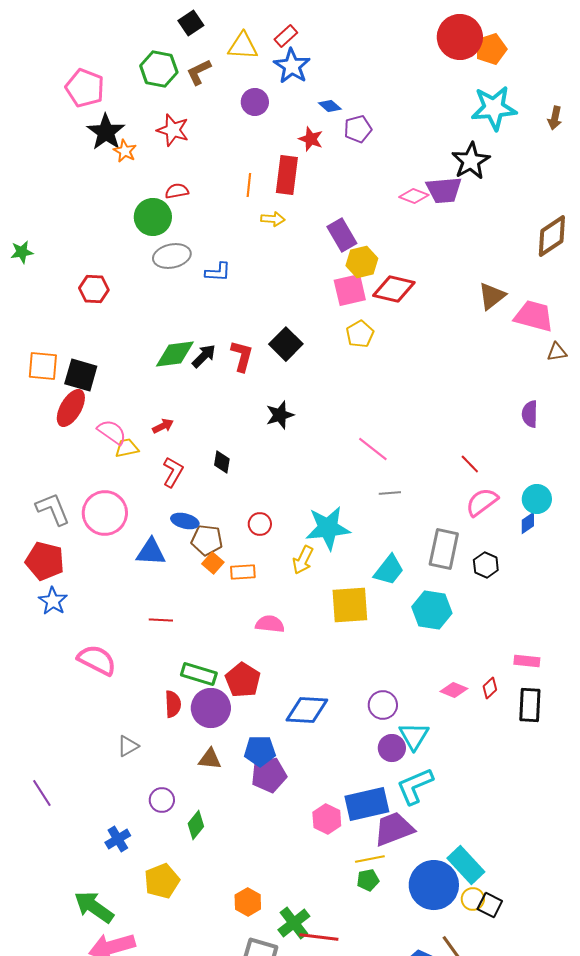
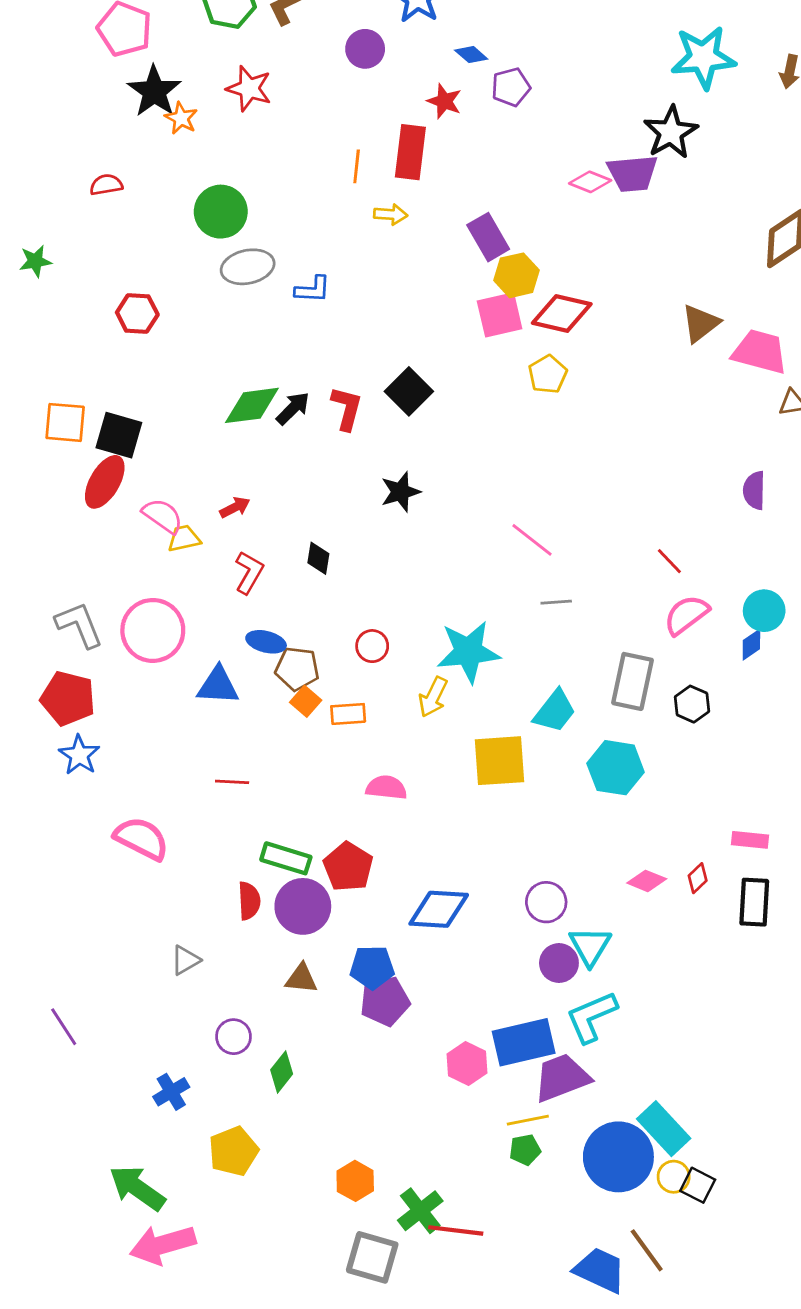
red semicircle: (177, 191) -> (106, 185), moved
yellow pentagon: (360, 334) -> (548, 374), moved

